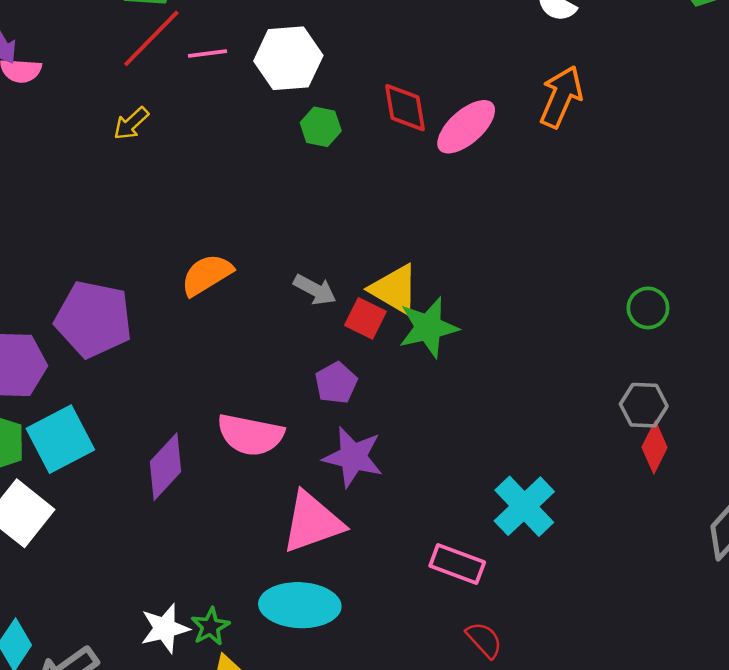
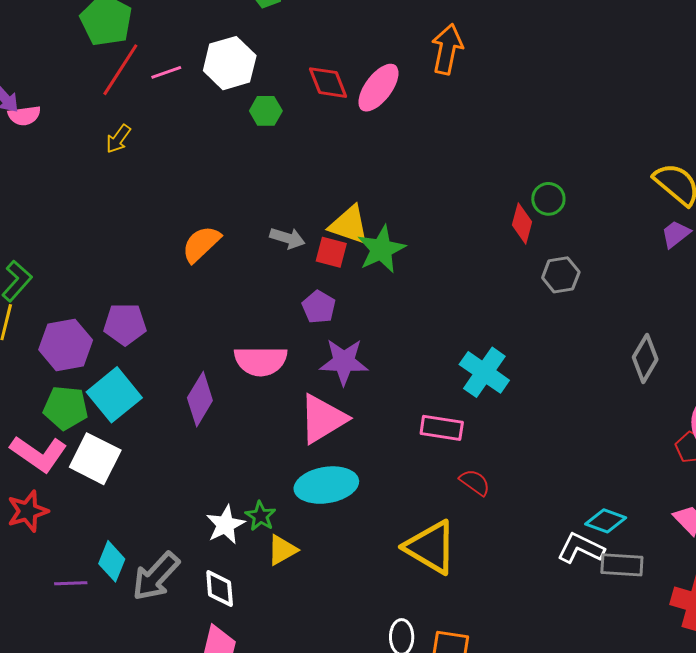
purple pentagon: (93, 319) -> (125, 324), moved, size x0.7
red diamond: (655, 447) -> (522, 223), moved

